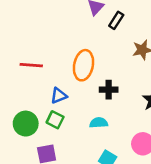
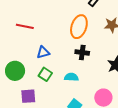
orange ellipse: (83, 65) -> (79, 27), moved
green square: (55, 120) -> (45, 74), moved

